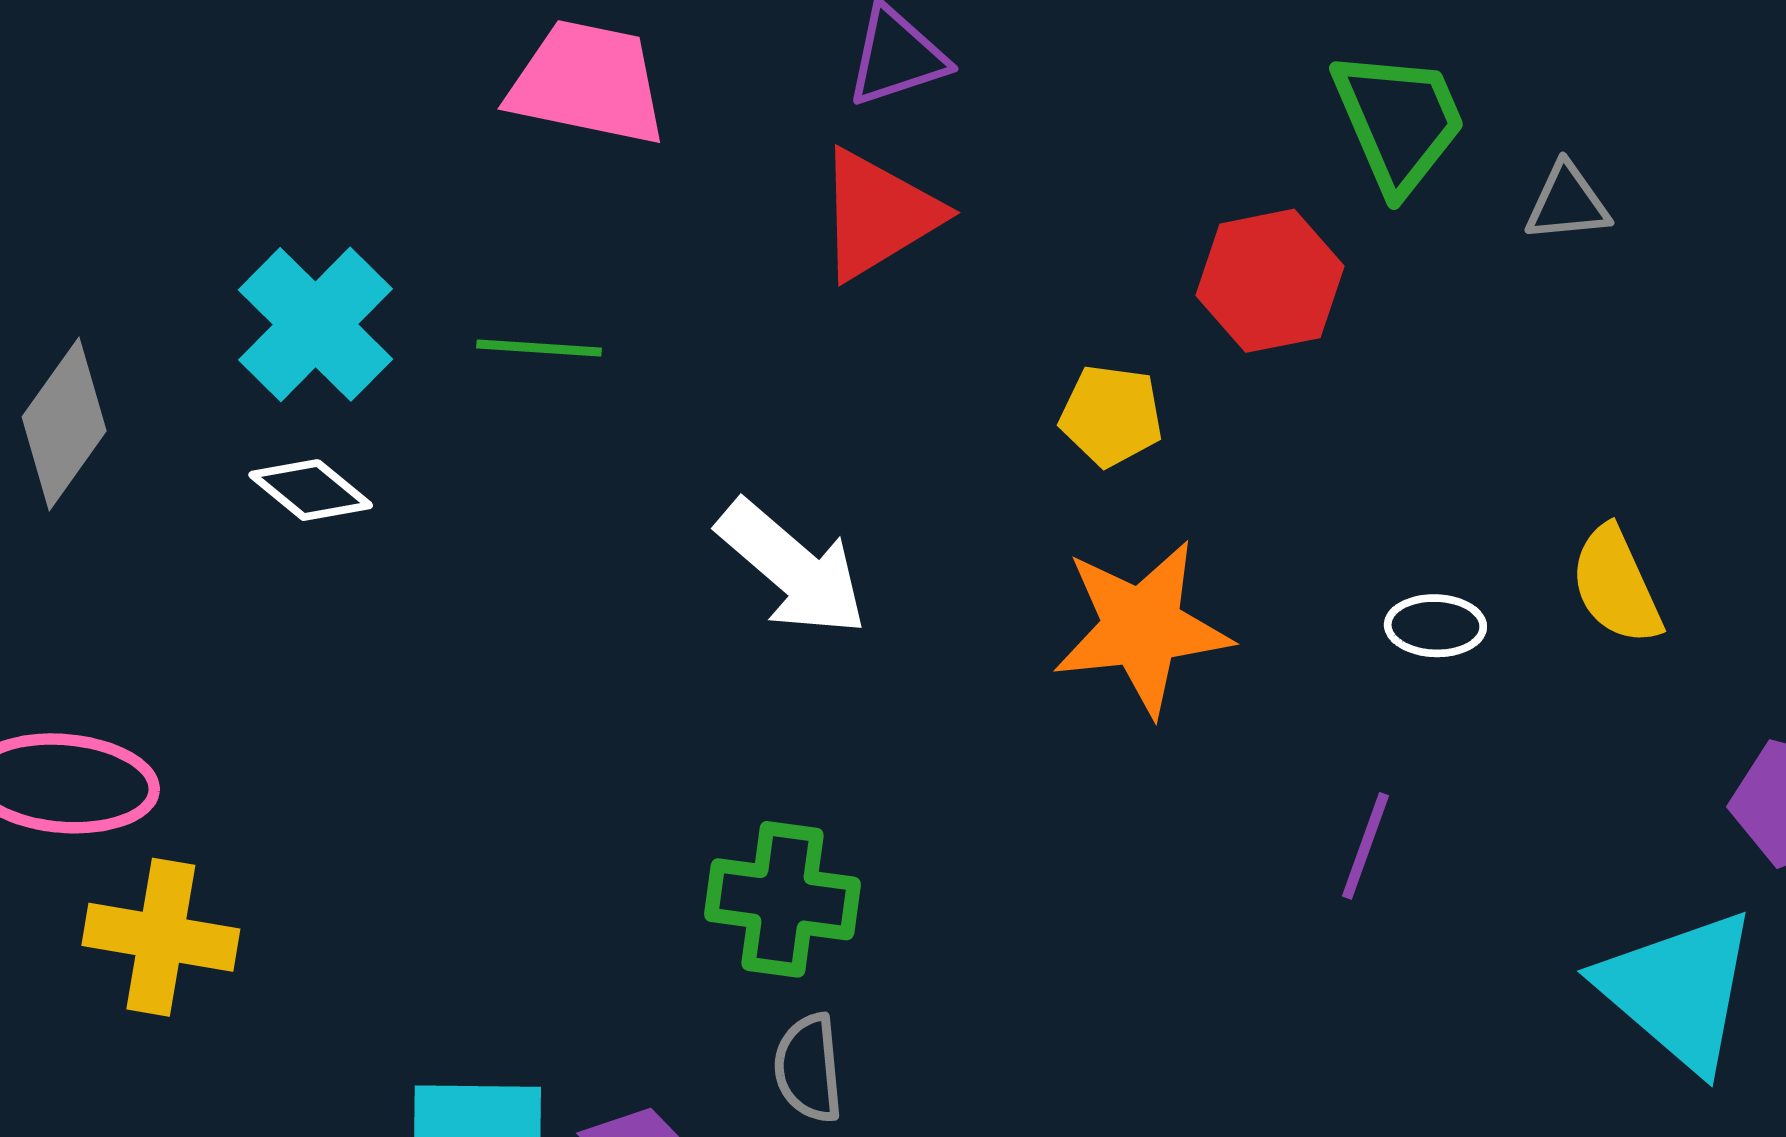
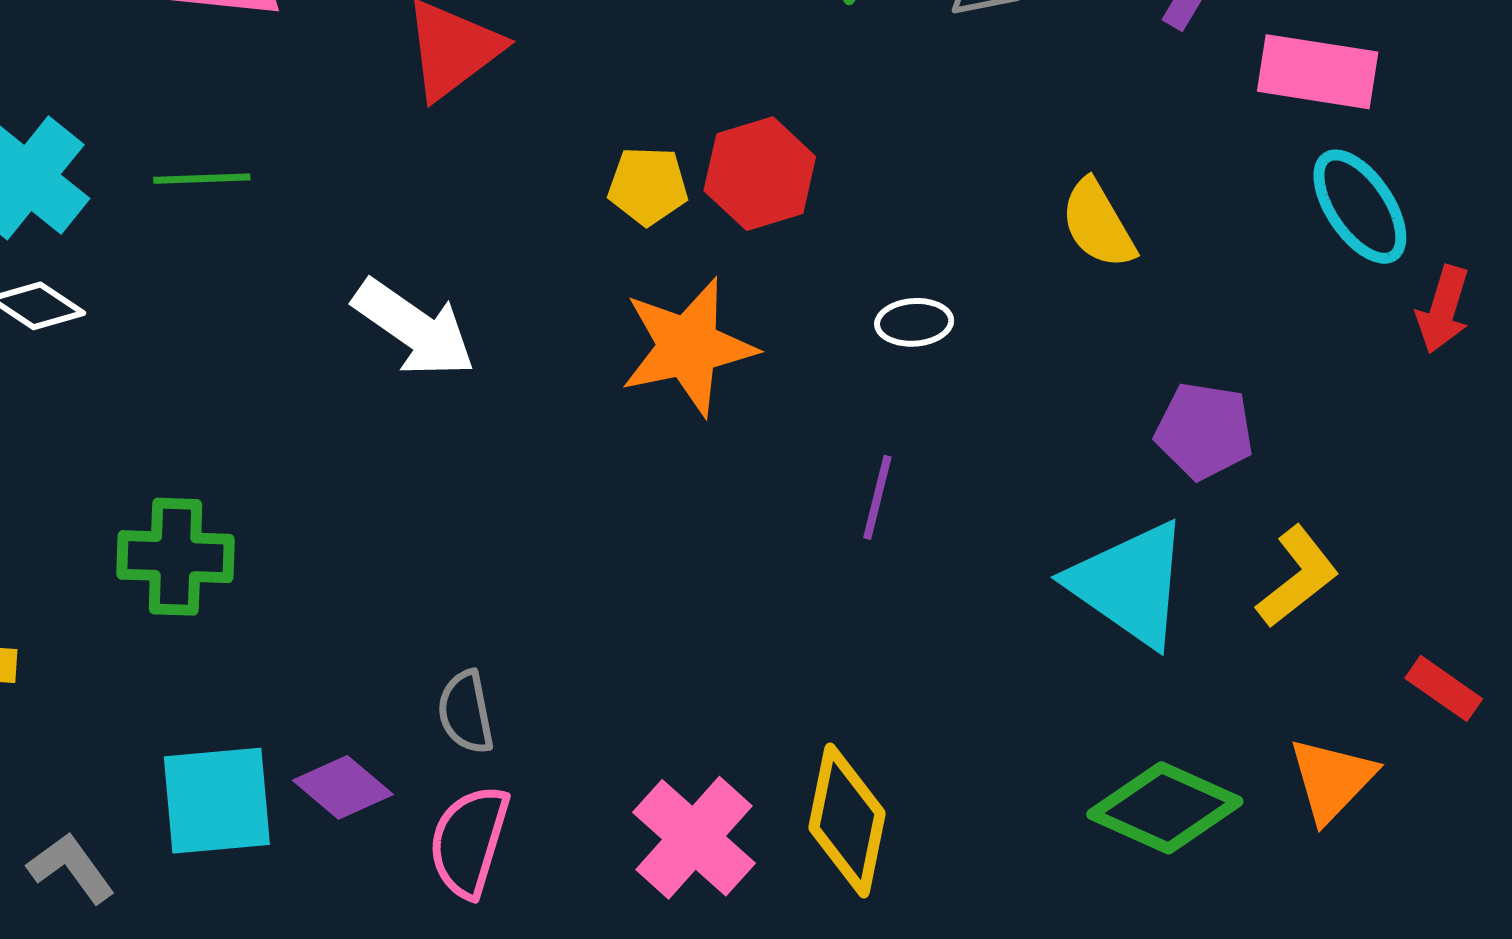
red hexagon: (1270, 281) -> (760, 174), moved
yellow semicircle: (1616, 585) -> (1098, 224), moved
green cross: (783, 899) -> (176, 557), moved

